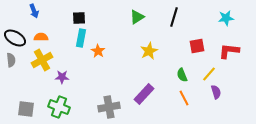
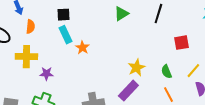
orange semicircle: (41, 37) -> (30, 27), moved, turned 96
cyan rectangle: (81, 38) -> (65, 35), turned -36
yellow star: (149, 51) -> (136, 68), moved
yellow cross: (42, 60) -> (26, 57), turned 30

